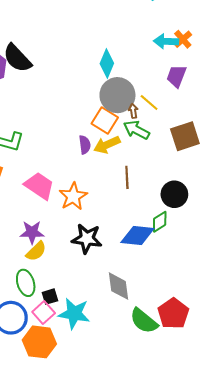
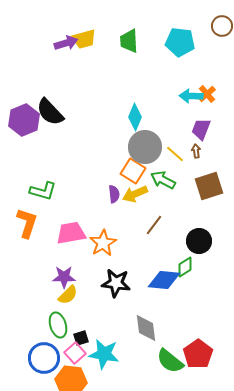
brown arrow: (133, 111) -> (196, 151), moved
brown line: (127, 177) -> (154, 225), turned 40
pink trapezoid: (39, 186) -> (71, 233), turned -44

